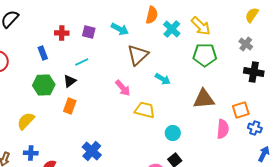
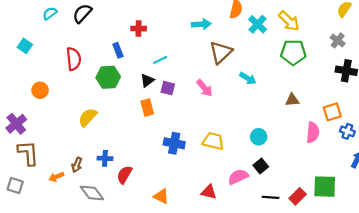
cyan arrow: (120, 29) -> (201, 24), turned -30
purple square: (89, 32) -> (168, 88), moved
green hexagon: (44, 85) -> (108, 77), moved
brown triangle: (204, 99) -> (292, 100), size x0.6
orange rectangle: (70, 106) -> (147, 108), turned -35
yellow trapezoid: (145, 110) -> (213, 141), moved
yellow semicircle: (26, 121) -> (88, 117), moved
blue cross: (92, 151) -> (174, 143), moved, turned -30

